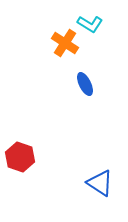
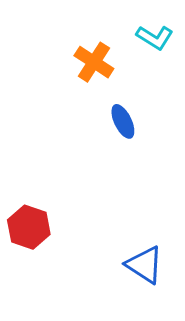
cyan L-shape: (90, 24) -> (155, 37), moved

